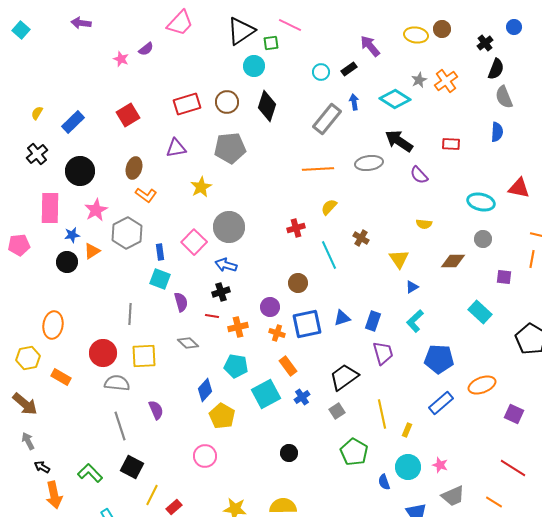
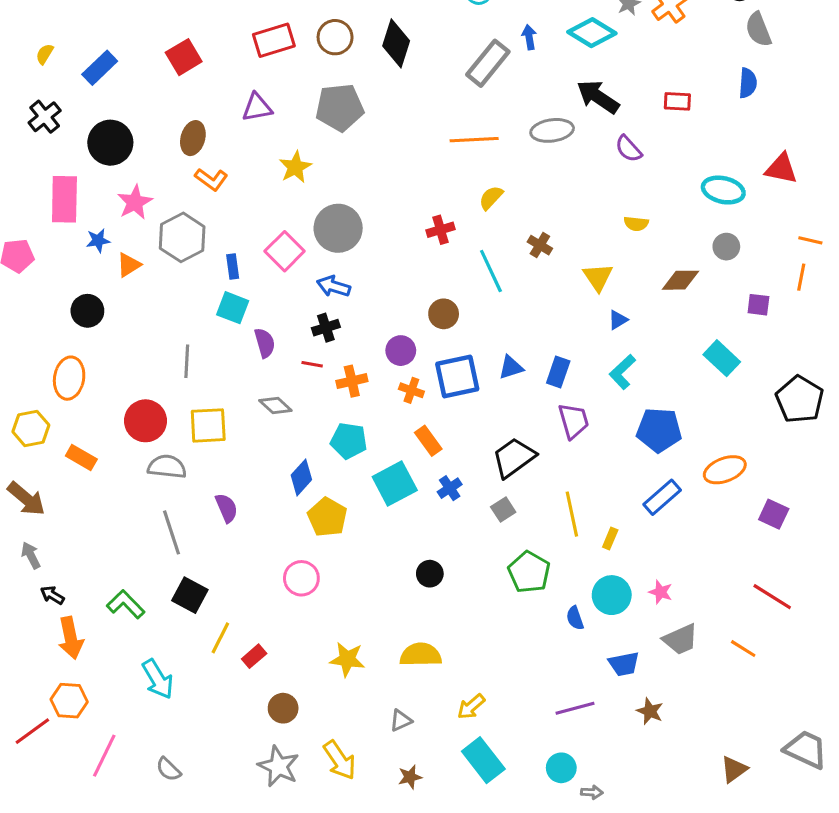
black circle: (67, 262) -> (87, 311), moved

